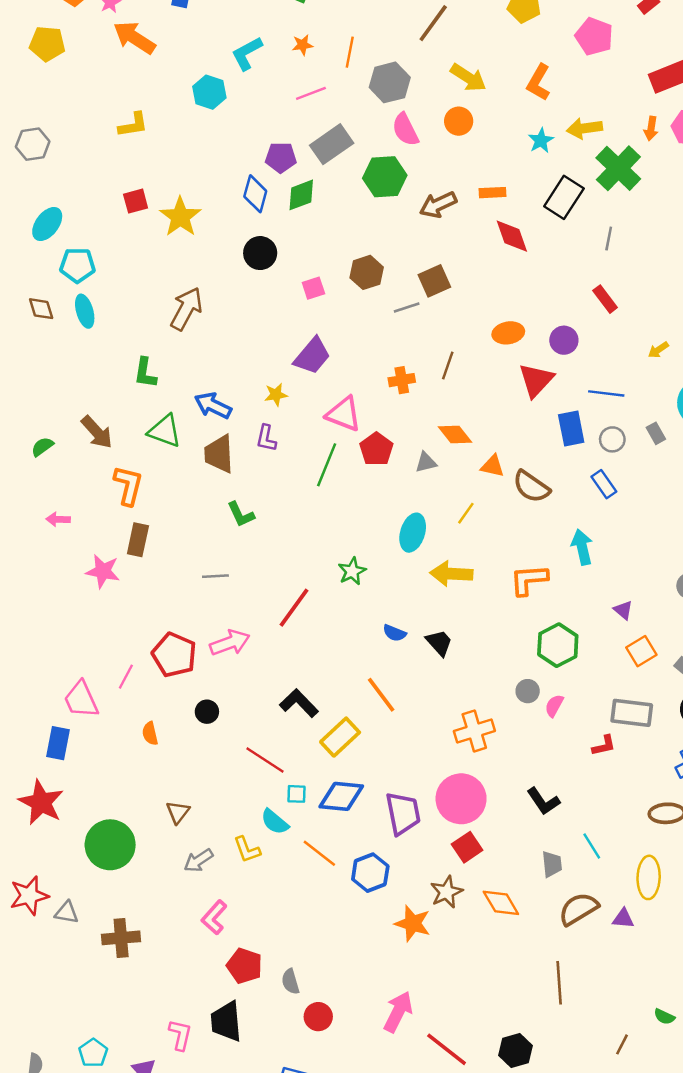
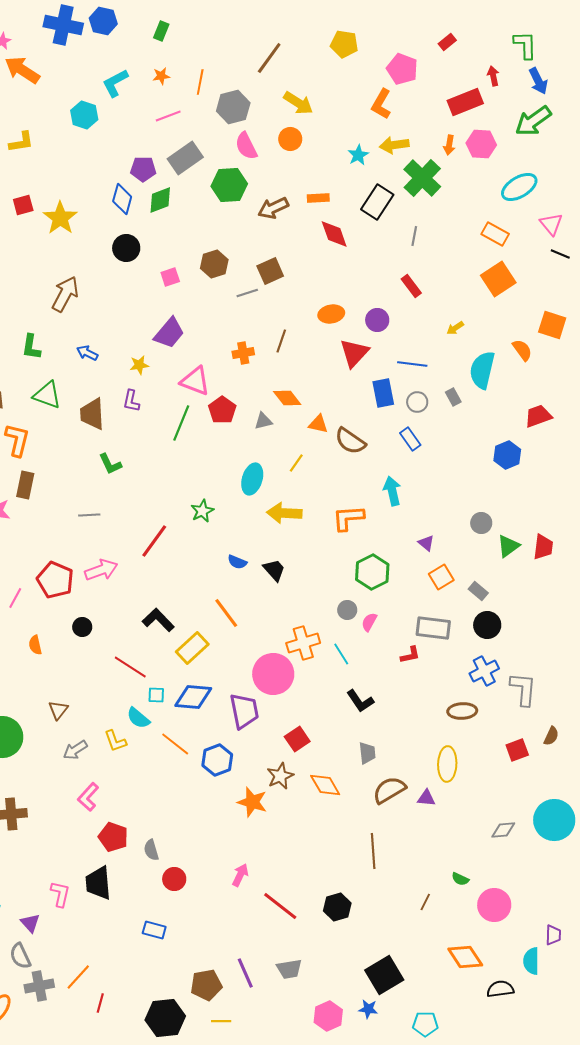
orange L-shape: (538, 82) -> (381, 104), moved
blue arrow: (213, 406) -> (87, 353), moved, size x0.7
pink circle: (461, 799) -> (273, 674), moved
cyan line: (592, 846) -> (341, 654), moved
pink arrow: (398, 1012) -> (240, 875), size x0.7

